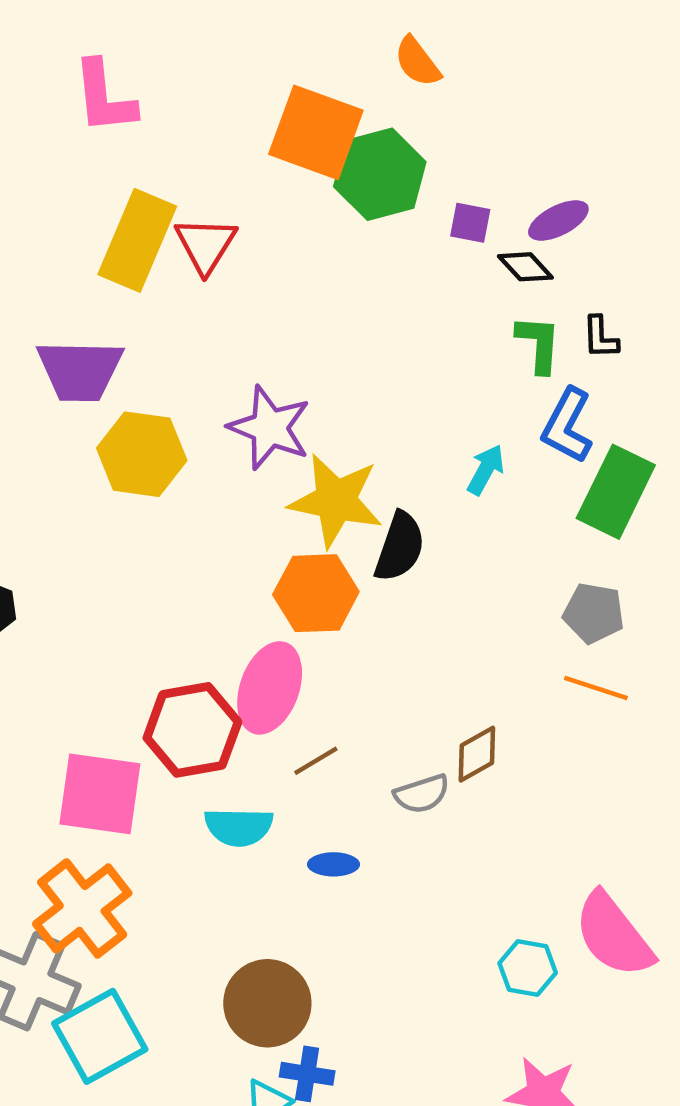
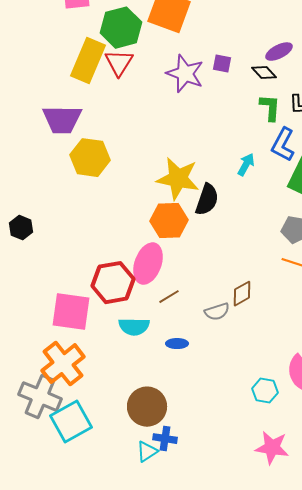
green hexagon: (380, 174) -> (121, 28), moved
purple square: (470, 223) -> (222, 64), moved
purple star: (270, 428) -> (185, 74), moved

